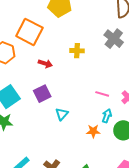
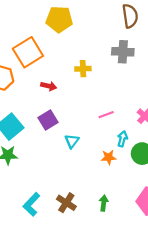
orange square: (29, 32) -> (28, 52), turned 36
gray cross: (114, 39) -> (123, 52), turned -30
pink line: (102, 94) -> (106, 115), moved, turned -32

